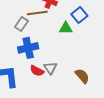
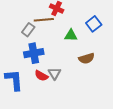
blue square: (79, 15) -> (94, 24), moved
brown semicircle: (82, 76) -> (87, 58), moved, turned 112

